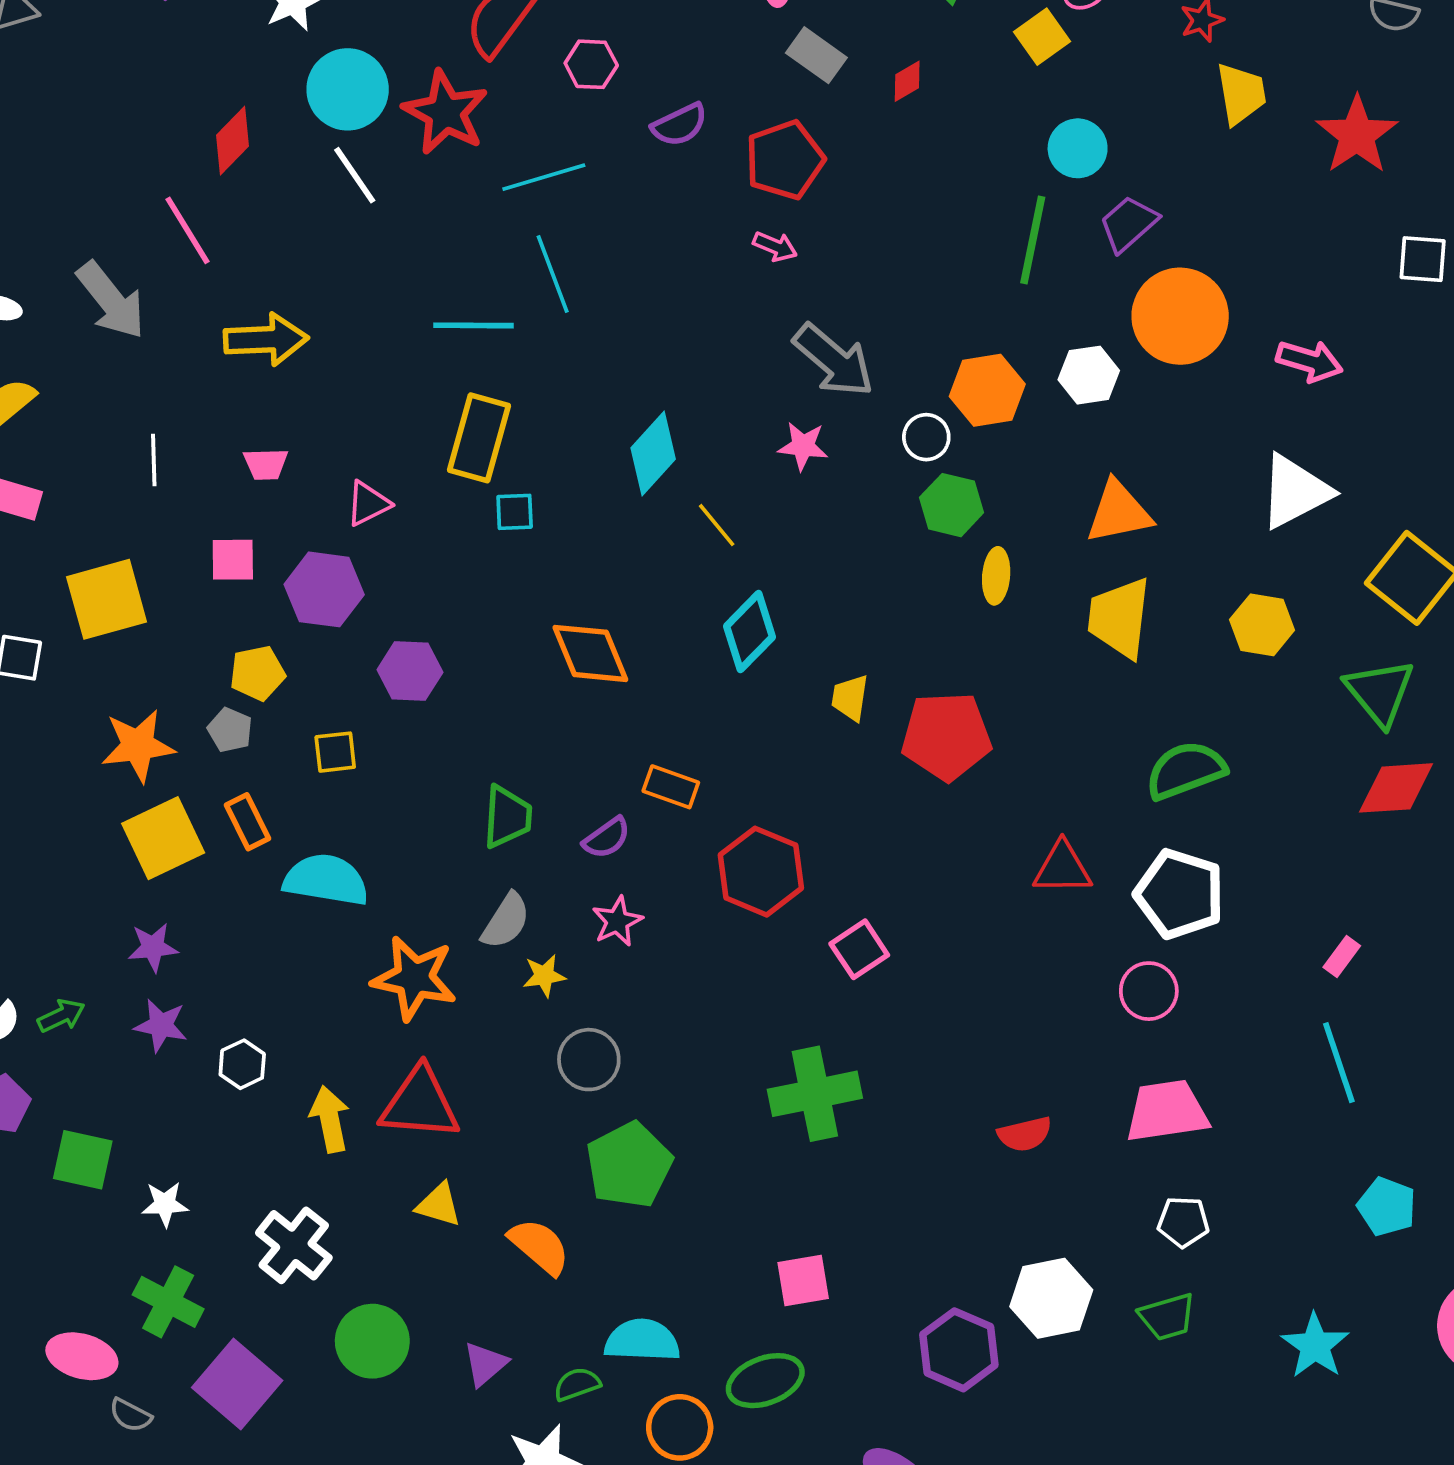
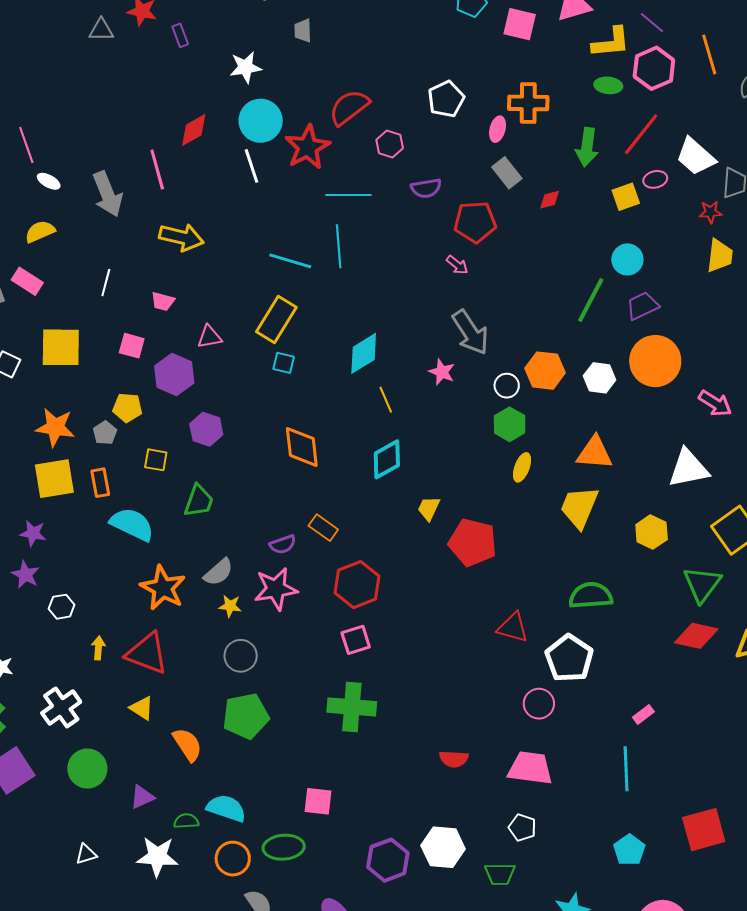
green trapezoid: (507, 817) -> (199, 501), moved
pink star: (617, 921) -> (276, 589), size x1.6
pink square: (859, 949) -> (356, 640), moved
yellow arrow: (330, 1119) -> (98, 648), size x0.7

